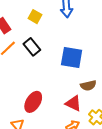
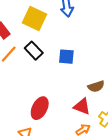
yellow square: (35, 17) -> (34, 19), size x1.6
blue square: (72, 57) -> (66, 57), moved, size x0.7

